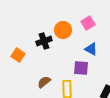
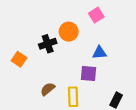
pink square: (88, 23) -> (96, 15), moved
blue triangle: (91, 49) -> (100, 53), turned -32

